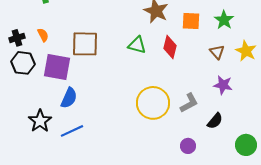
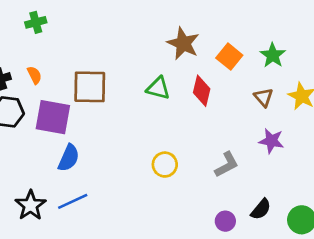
orange square: (191, 21) -> (229, 57), turned 36
yellow circle: (153, 103) -> (165, 165), moved, size x0.6
black star: (40, 121) -> (31, 205), moved
black semicircle: (215, 121) -> (261, 209), moved

